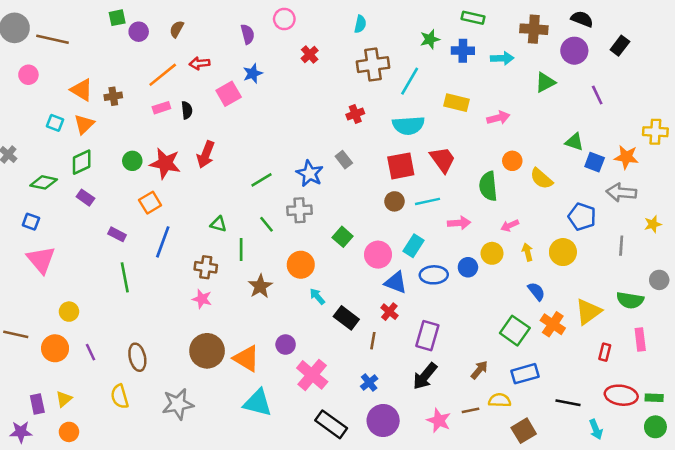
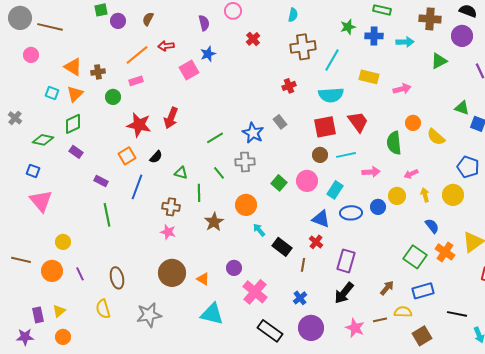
black semicircle: (187, 110) -> (156, 157), moved, turned 48
green circle: (132, 161) -> (113, 97), moved
pink circle: (378, 255) -> (307, 181), moved
orange triangle: (246, 358) -> (203, 279), size x0.6

